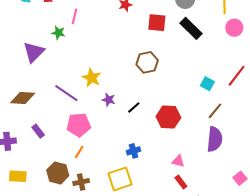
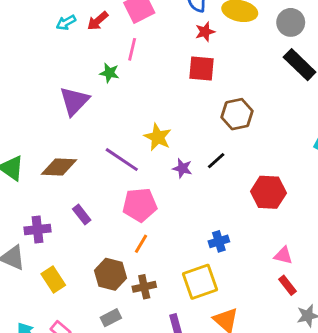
red square: (157, 23) -> (202, 68), moved
black line: (134, 107) -> (216, 161), moved
yellow rectangle: (18, 176) -> (53, 279), turned 54

